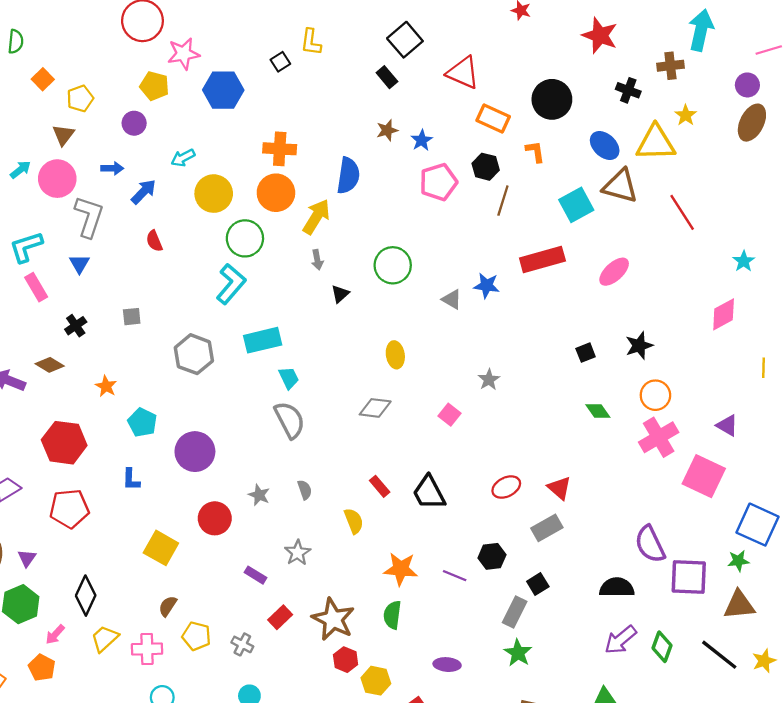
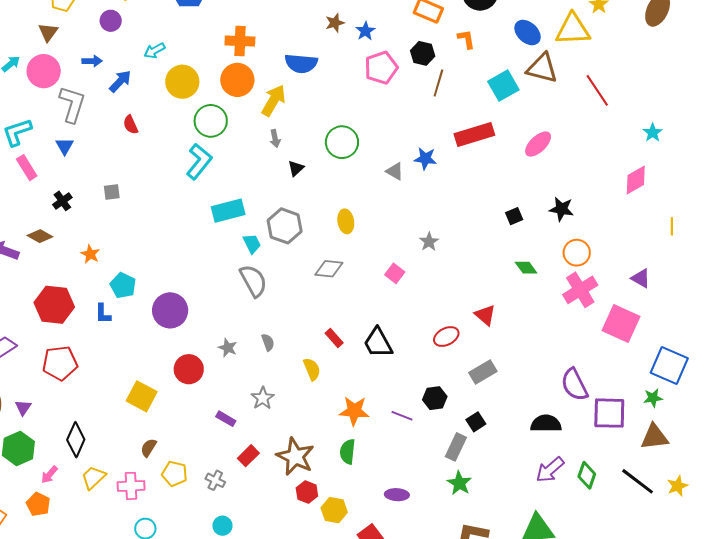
blue semicircle: (348, 176) -> (301, 63), turned 88
black star: (639, 346) -> (561, 209), turned 30
gray hexagon: (194, 354) -> (285, 226), moved
blue L-shape: (131, 479) -> (103, 314), moved
red triangle: (559, 488) -> (485, 315), moved

